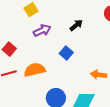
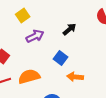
orange arrow: (99, 75) -> (75, 77), moved

